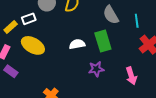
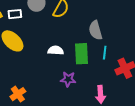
cyan line: (137, 21) -> (105, 53), moved

